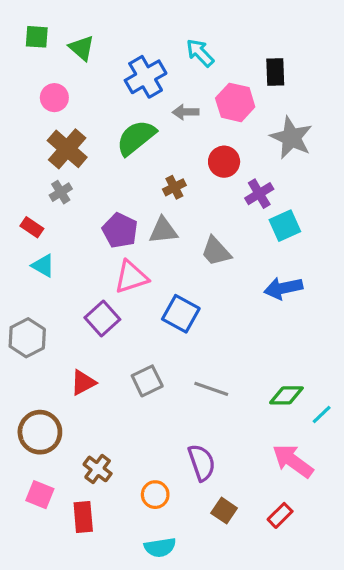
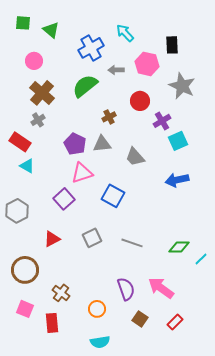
red rectangle: (32, 227) -> (20, 142), size x1.5
pink arrow: (293, 461) -> (161, 288), moved

